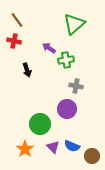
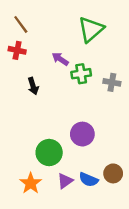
gray cross: (76, 86) -> (112, 82), moved
purple triangle: (53, 147) -> (65, 181), turned 40
brown circle: (92, 156) -> (113, 173), moved

